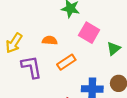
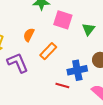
orange semicircle: (50, 40) -> (29, 35), turned -56

